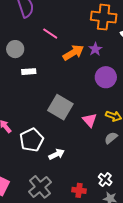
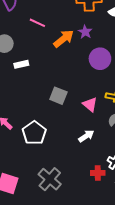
gray square: (60, 107) -> (58, 96), size x0.7
white arrow: (57, 154) -> (86, 136), moved
red cross: (79, 190) -> (98, 173), moved

